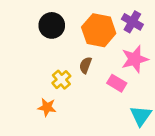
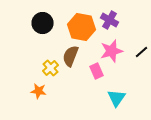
brown semicircle: (85, 65) -> (70, 56), size x1.5
pink rectangle: (117, 83) -> (96, 71), turned 35

